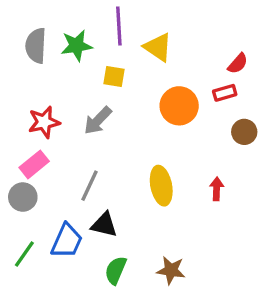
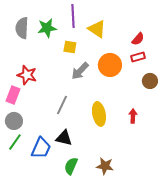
red semicircle: (238, 63) -> (138, 39), moved
gray arrow: (98, 120) -> (80, 71), moved
red star: (44, 122) -> (27, 75), turned 30
pink rectangle: (34, 164) -> (13, 95), moved, turned -30
gray line: (90, 186) -> (62, 105), moved
green line: (24, 254) -> (15, 142), moved

